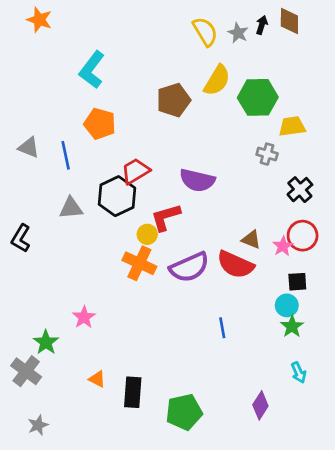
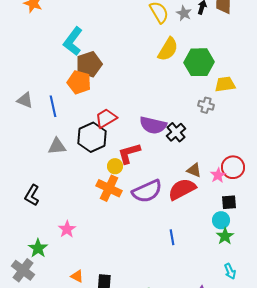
brown pentagon: (174, 100) -> (89, 64), moved
black cross: (300, 190) -> (176, 132), moved
black L-shape: (21, 238) -> (32, 195), moved
red semicircle: (235, 265) -> (182, 189), turned 128

